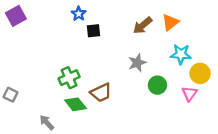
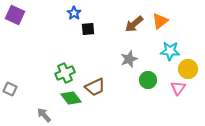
purple square: (16, 16) -> (15, 15), turned -36

